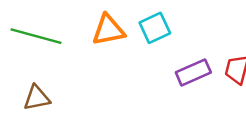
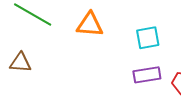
cyan square: (155, 28) -> (148, 38), moved

